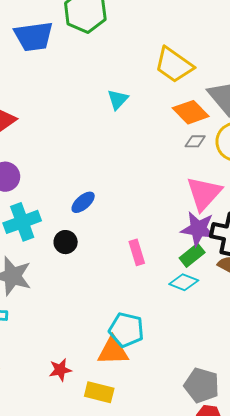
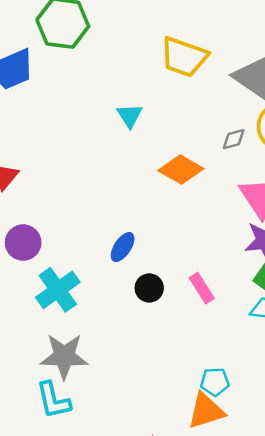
orange diamond: (191, 112) -> (181, 170), moved
black circle: (66, 242) -> (149, 288), moved
cyan pentagon: (126, 330) -> (215, 382), size x0.7

